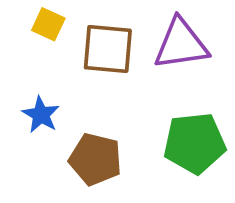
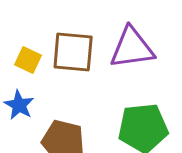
yellow square: (48, 24) -> (28, 60), moved

